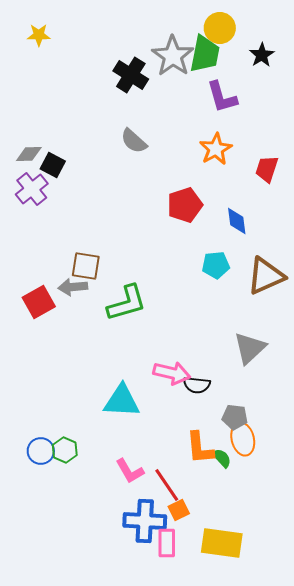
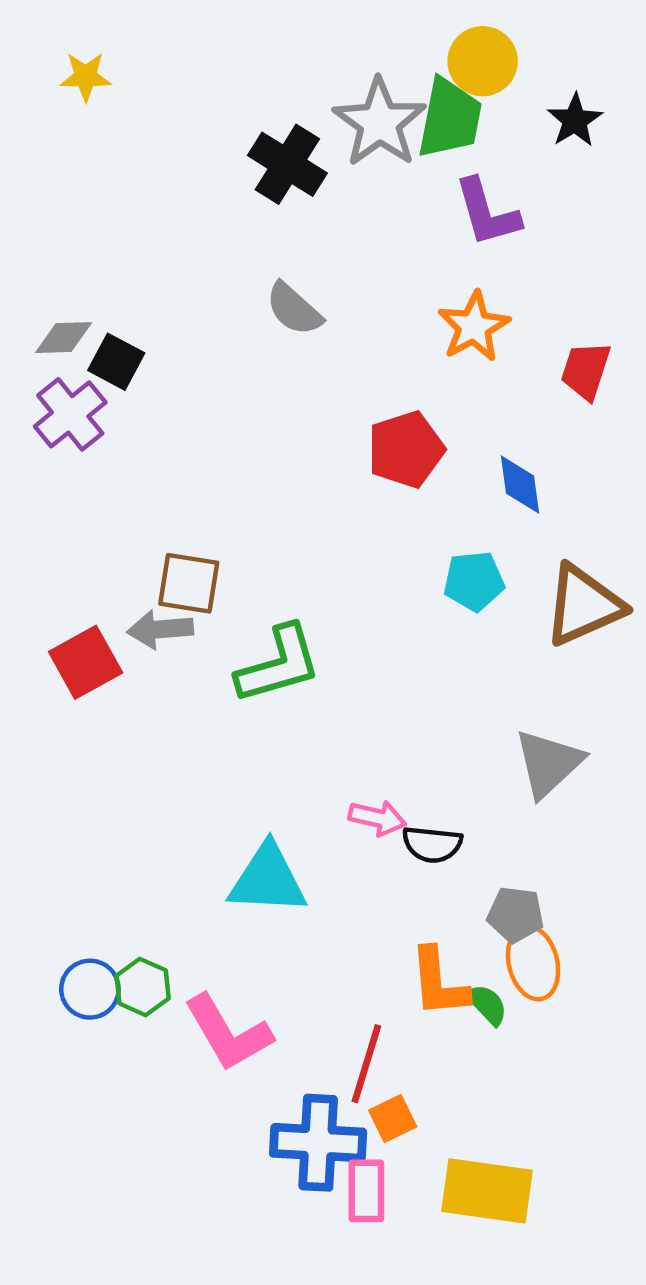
pink arrow: (172, 373) -> (377, 818), size x0.7
pink L-shape: (130, 471) -> (228, 1033), moved, size x1.4
red line: (167, 485) -> (366, 1064), turned 51

